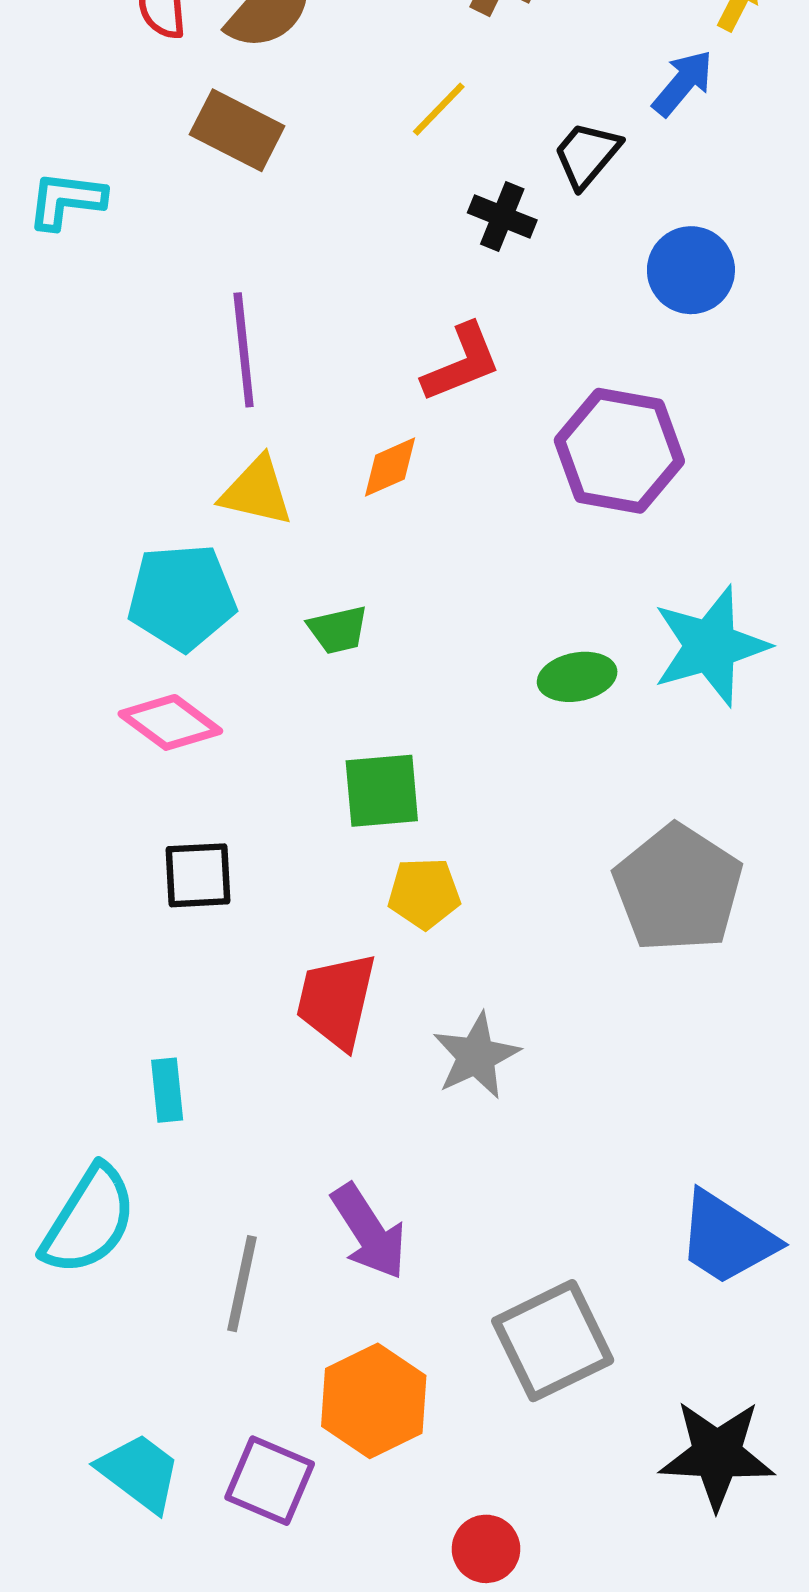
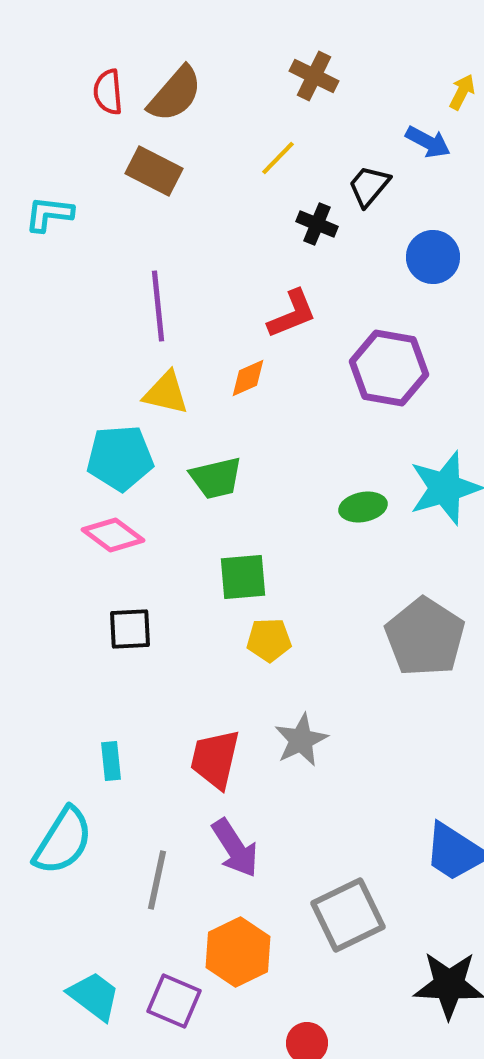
blue arrow: (683, 83) -> (428, 142), turned 78
green trapezoid: (338, 630) -> (216, 478), size x1.4
red trapezoid: (336, 1001) -> (215, 759), moved

